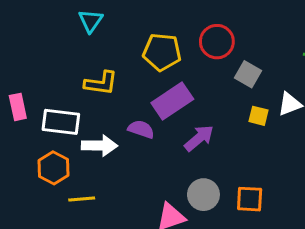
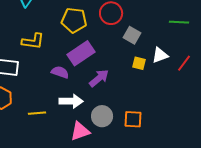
white arrow: (100, 146) -> (71, 101), moved
yellow line: (82, 199) -> (37, 113), moved

